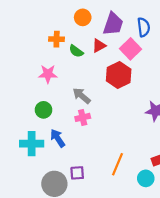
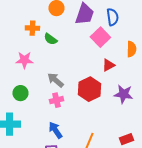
red triangle: (99, 46) -> (108, 65), moved
red hexagon: (119, 75) -> (89, 89), moved
blue arrow: (58, 138) -> (55, 130), moved

